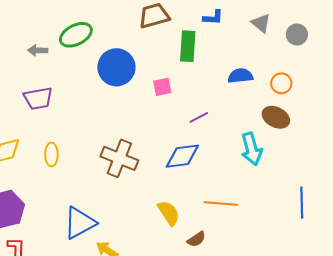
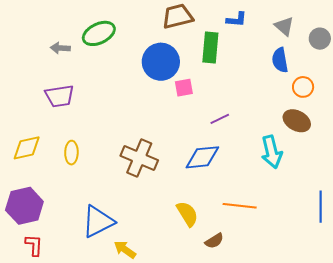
blue circle: (116, 67) -> (161, 62), moved
blue semicircle: (240, 76) -> (280, 60), moved, turned -95

